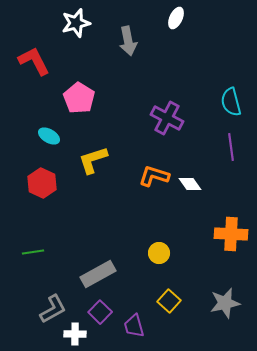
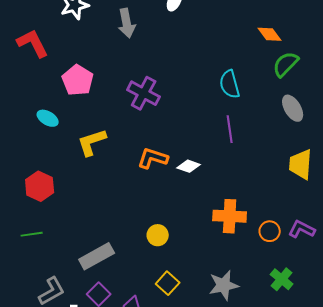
purple cross: (167, 118) -> (144, 93), moved
red hexagon: (42, 183) -> (40, 186), moved
white diamond: (190, 184) -> (189, 166), turned -35

